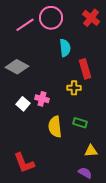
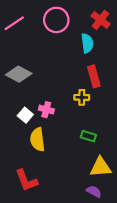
pink line: (25, 25) -> (14, 23), moved
cyan semicircle: (65, 48) -> (87, 43), moved
yellow semicircle: (55, 127) -> (37, 139), moved
yellow triangle: (91, 151) -> (101, 167), size x1.5

